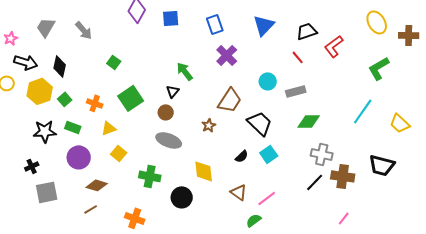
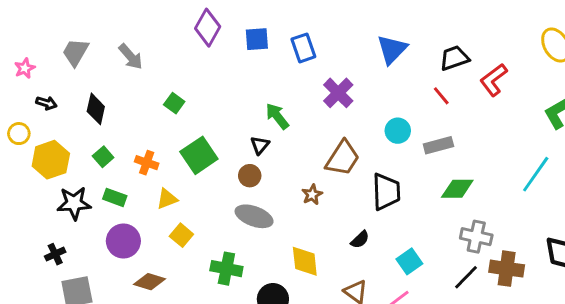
blue rectangle: (215, 24) -> (303, 48), moved
black arrow: (26, 62) -> (46, 103), size x0.6
yellow hexagon: (40, 91) -> (51, 160), moved
black trapezoid: (260, 123) -> (386, 192), turned 44
cyan square: (269, 154) -> (409, 261), moved

